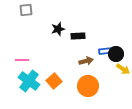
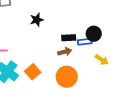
black rectangle: (78, 36) -> (69, 38), moved
black circle: (116, 54) -> (94, 34), moved

